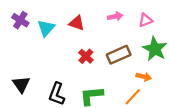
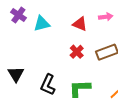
red triangle: (77, 23) -> (80, 24), moved
cyan triangle: (46, 28) -> (42, 24), turned 30

